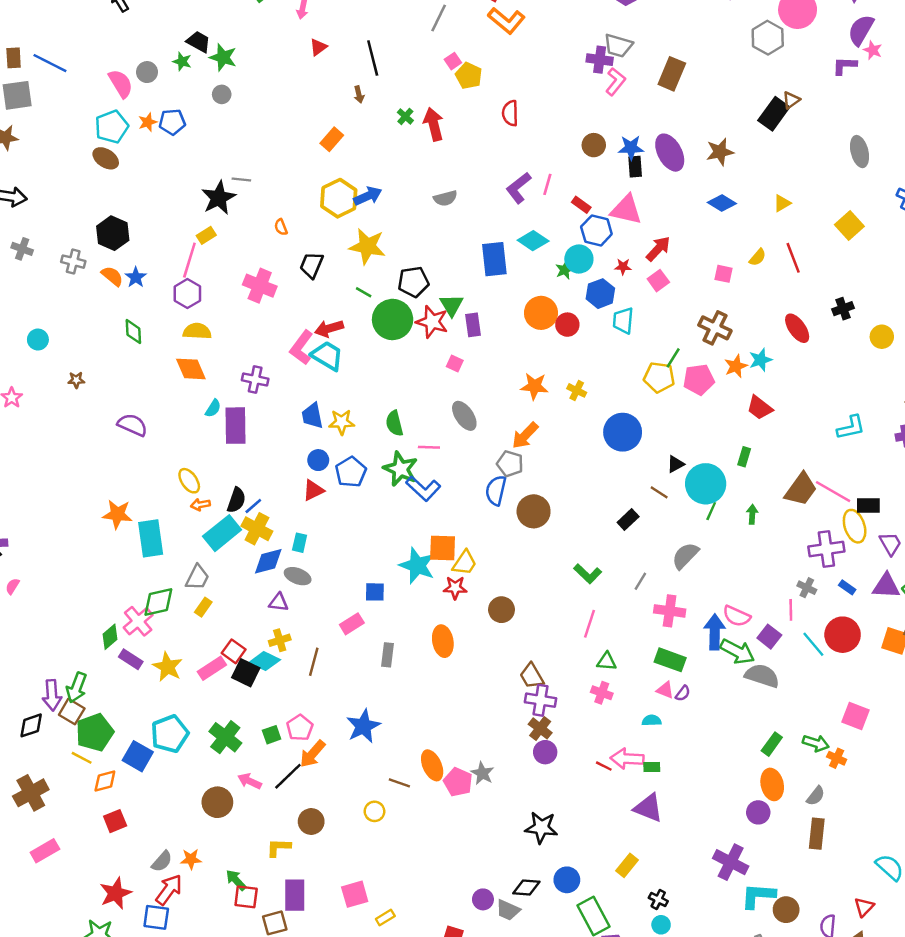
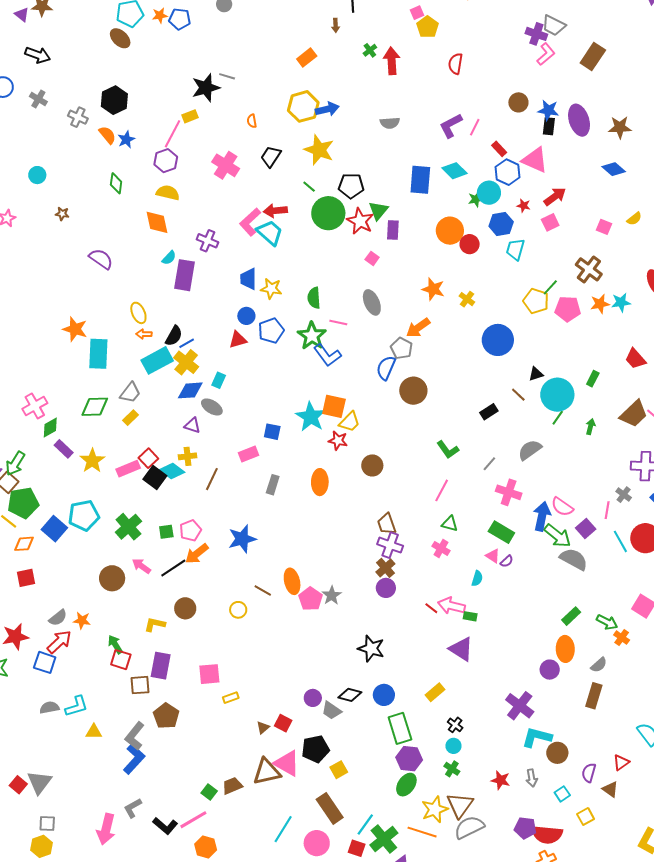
red trapezoid: (760, 408) -> (635, 359), moved
pink cross: (138, 621) -> (35, 406), moved
cyan semicircle: (652, 720) -> (477, 578), turned 98

